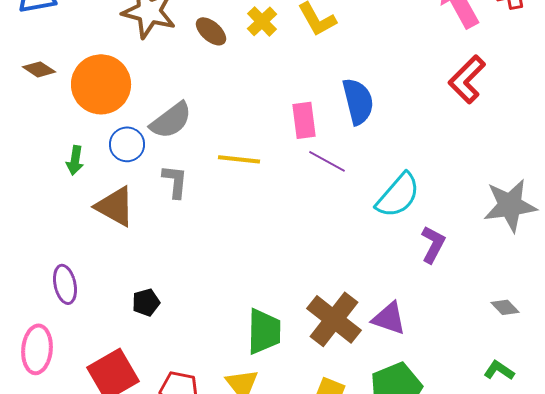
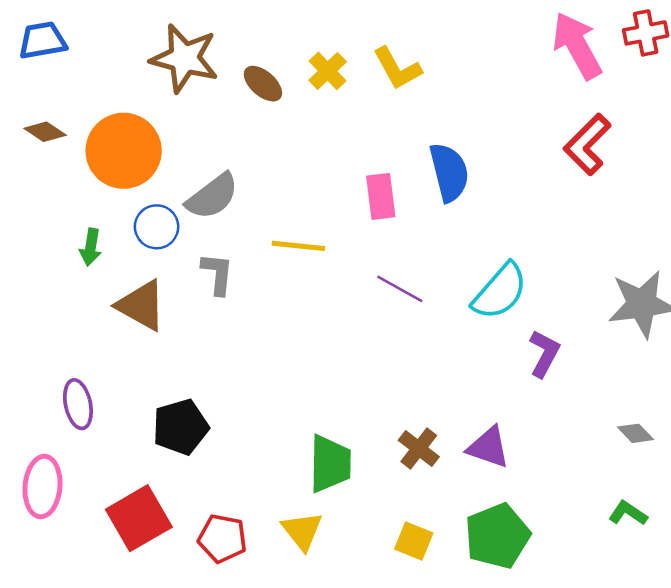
purple line: (327, 161) -> (400, 289), moved
black pentagon: (146, 302) -> (181, 427), size x1.6
brown cross: (334, 319) -> (419, 449), size x0.6

